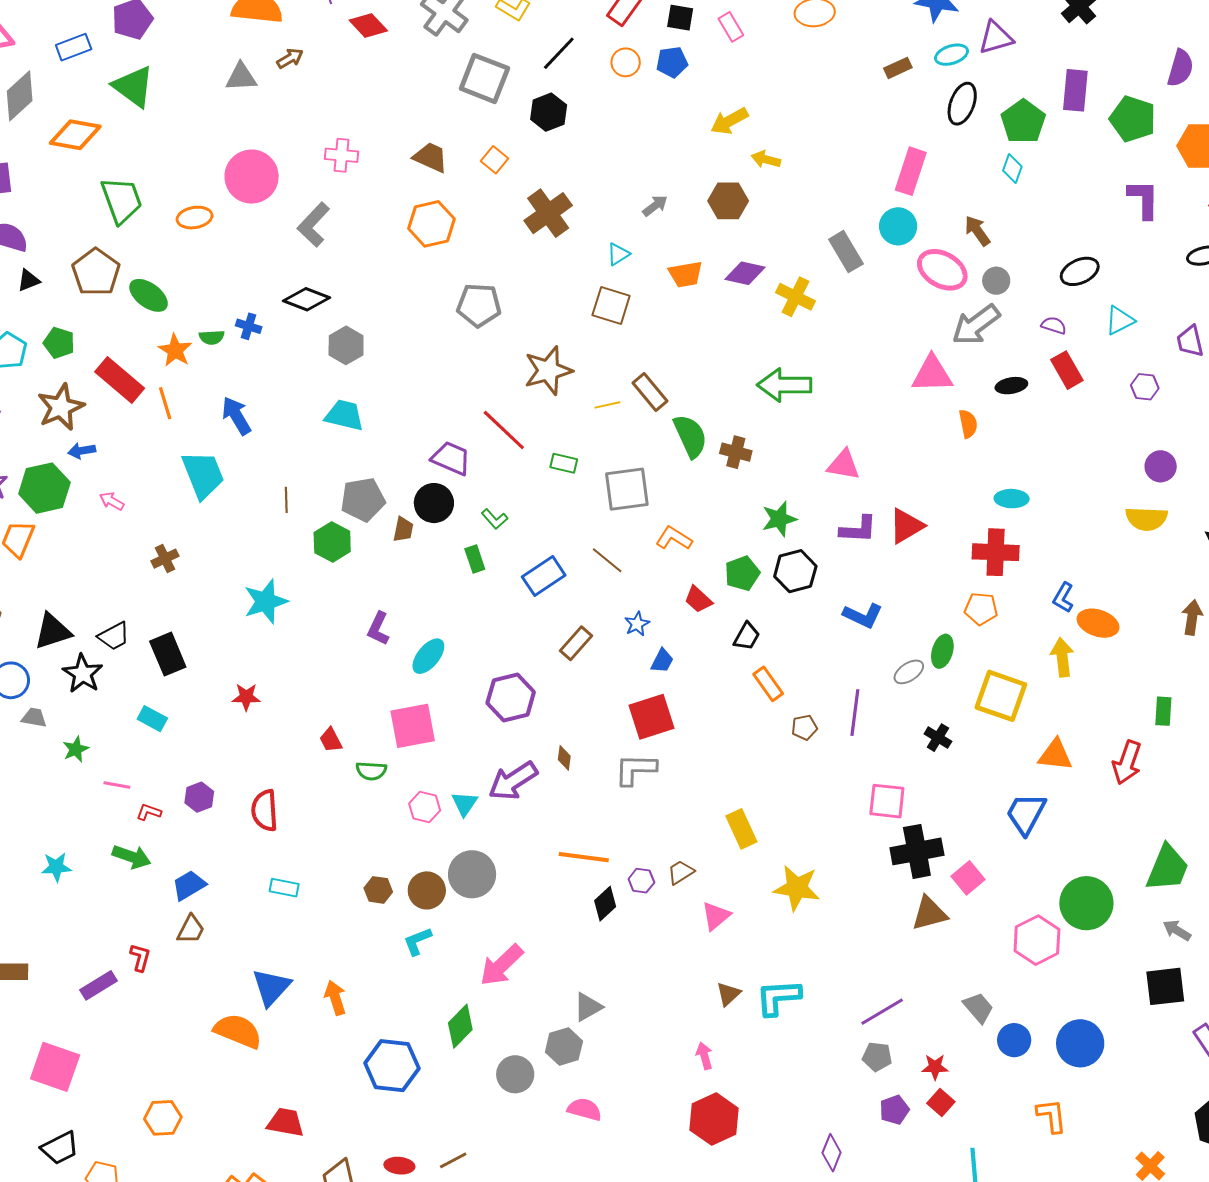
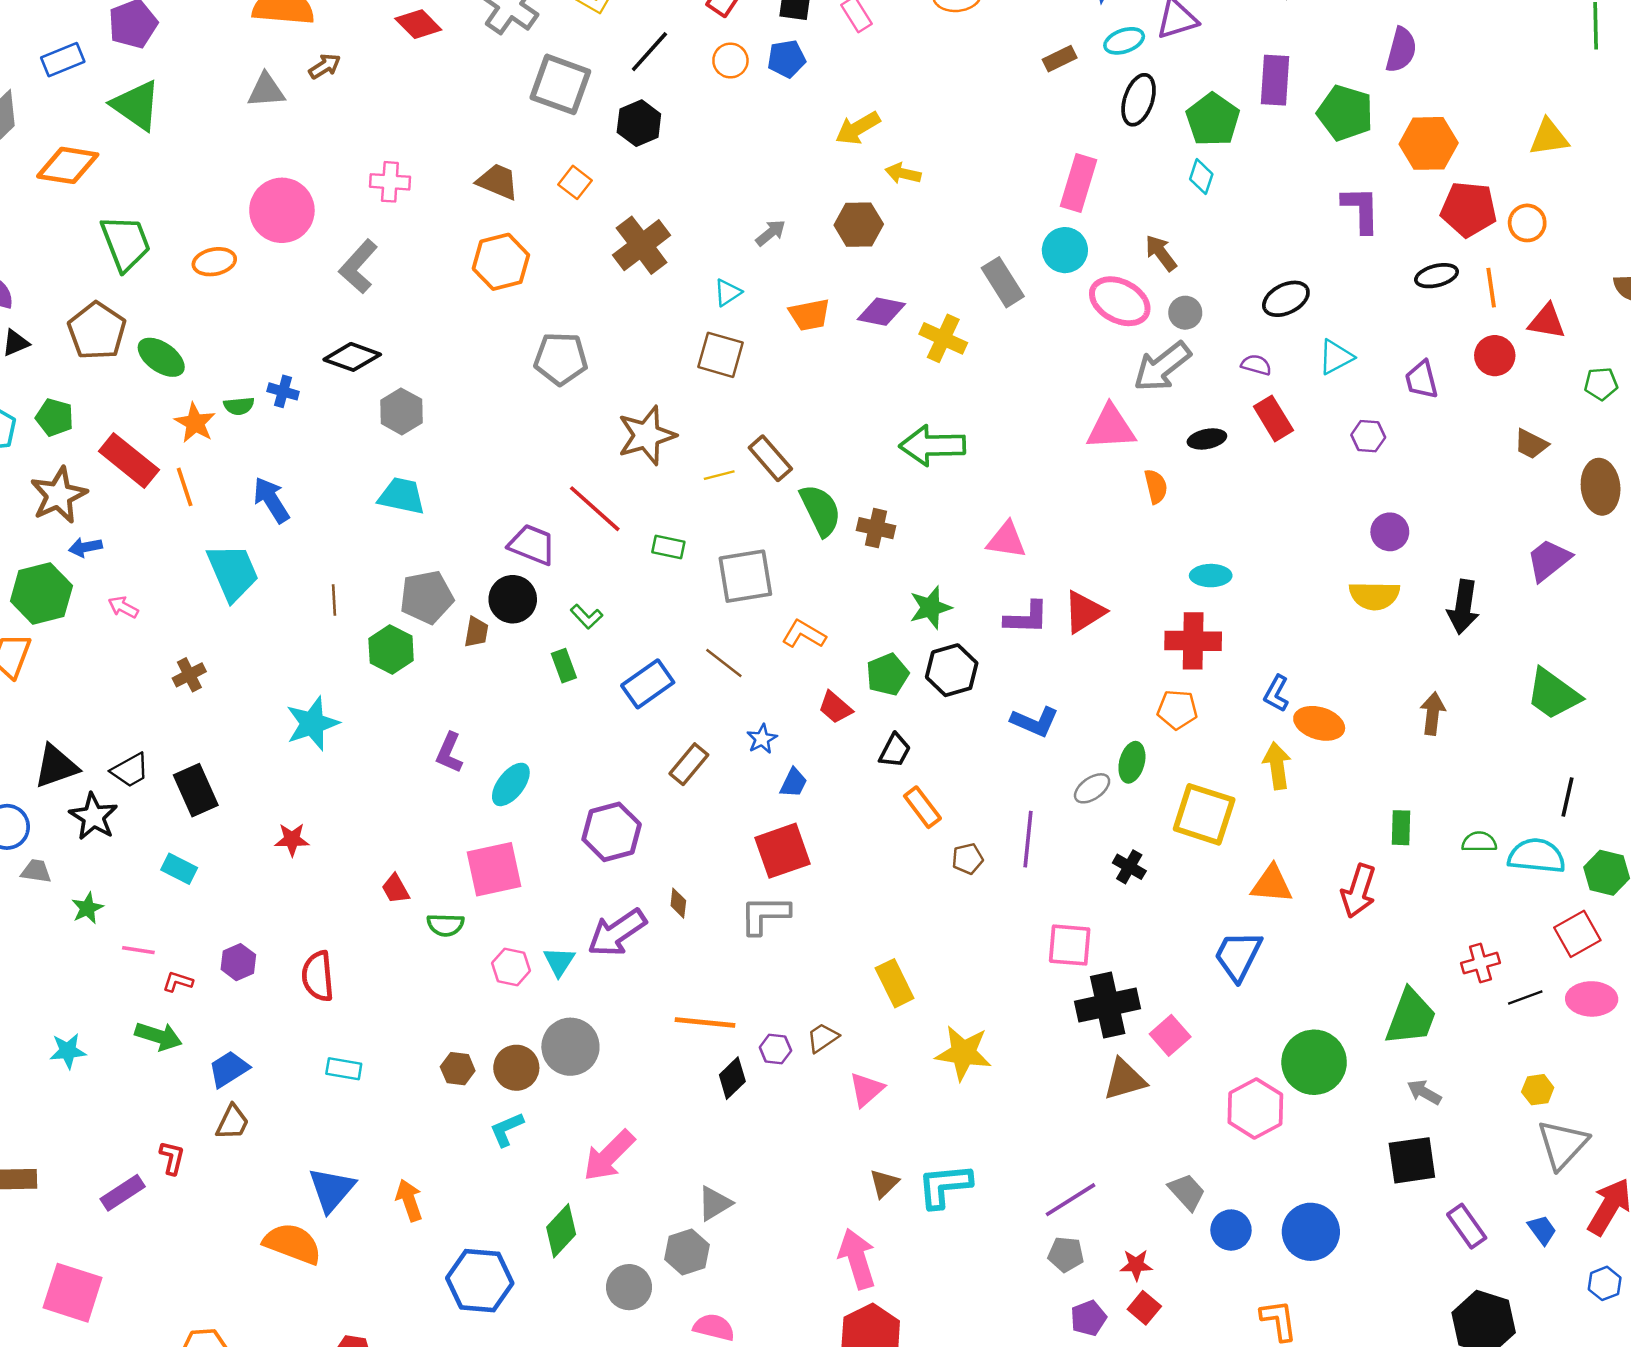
pink arrow: (704, 1056) -> (857, 1259), size x1.8

